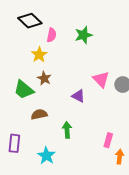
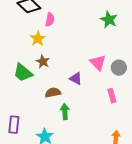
green star: (83, 35) -> (109, 20), moved, turned -30
brown semicircle: (39, 114) -> (53, 93), moved
pink rectangle: (108, 140) -> (112, 96), moved, turned -32

